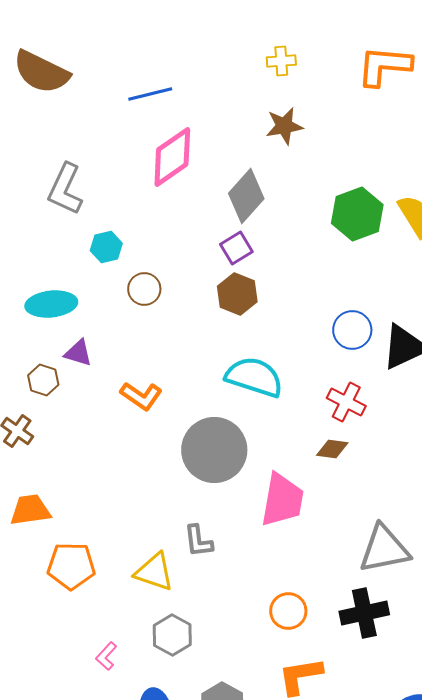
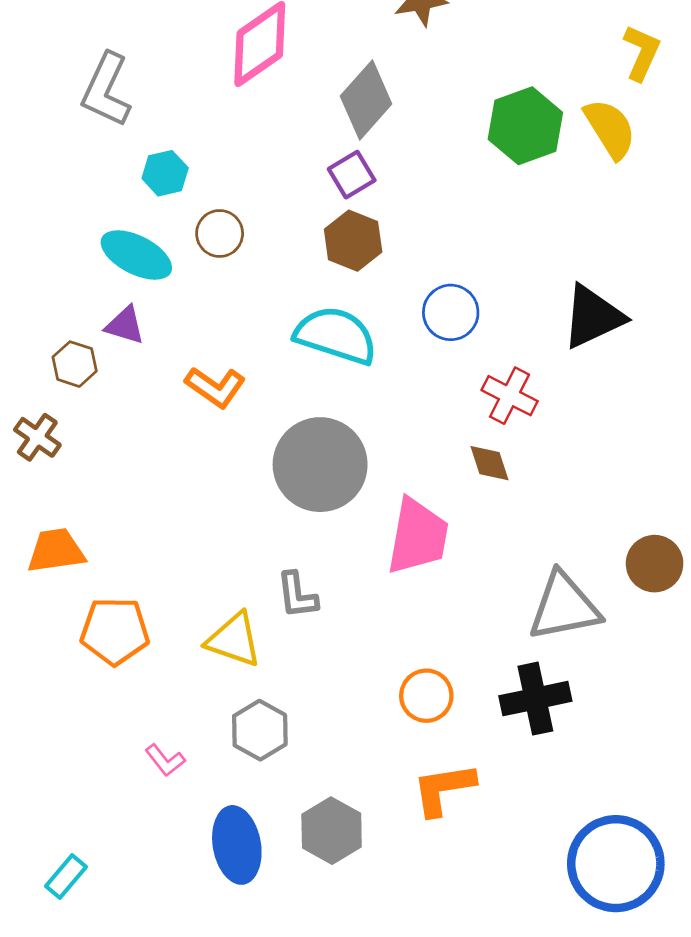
cyan ellipse: (51, 304) -> (136, 255), moved, turned 33
blue circle: (352, 330) -> (451, 312), moved
cyan semicircle: (254, 377) -> (336, 335), moved
brown diamond: (332, 449) -> (489, 463), turned 64
pink L-shape: (106, 656) -> (165, 760), turned -80

